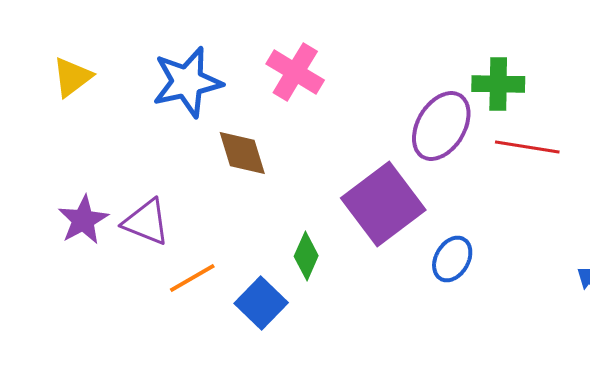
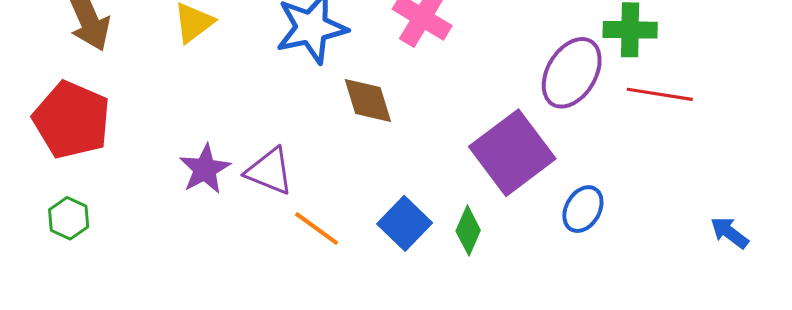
green diamond: (306, 256) -> (468, 231), moved
orange line: (192, 278) -> (317, 229), turned 66
blue square: (261, 303) -> (405, 223), moved

